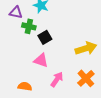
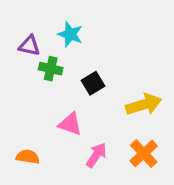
black square: (45, 37) -> (93, 83), moved
orange semicircle: (25, 86) -> (28, 157), moved

